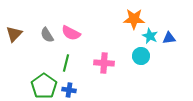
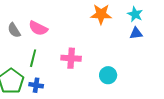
cyan star: (150, 36) -> (135, 14), moved
cyan circle: (141, 56) -> (108, 75), moved

